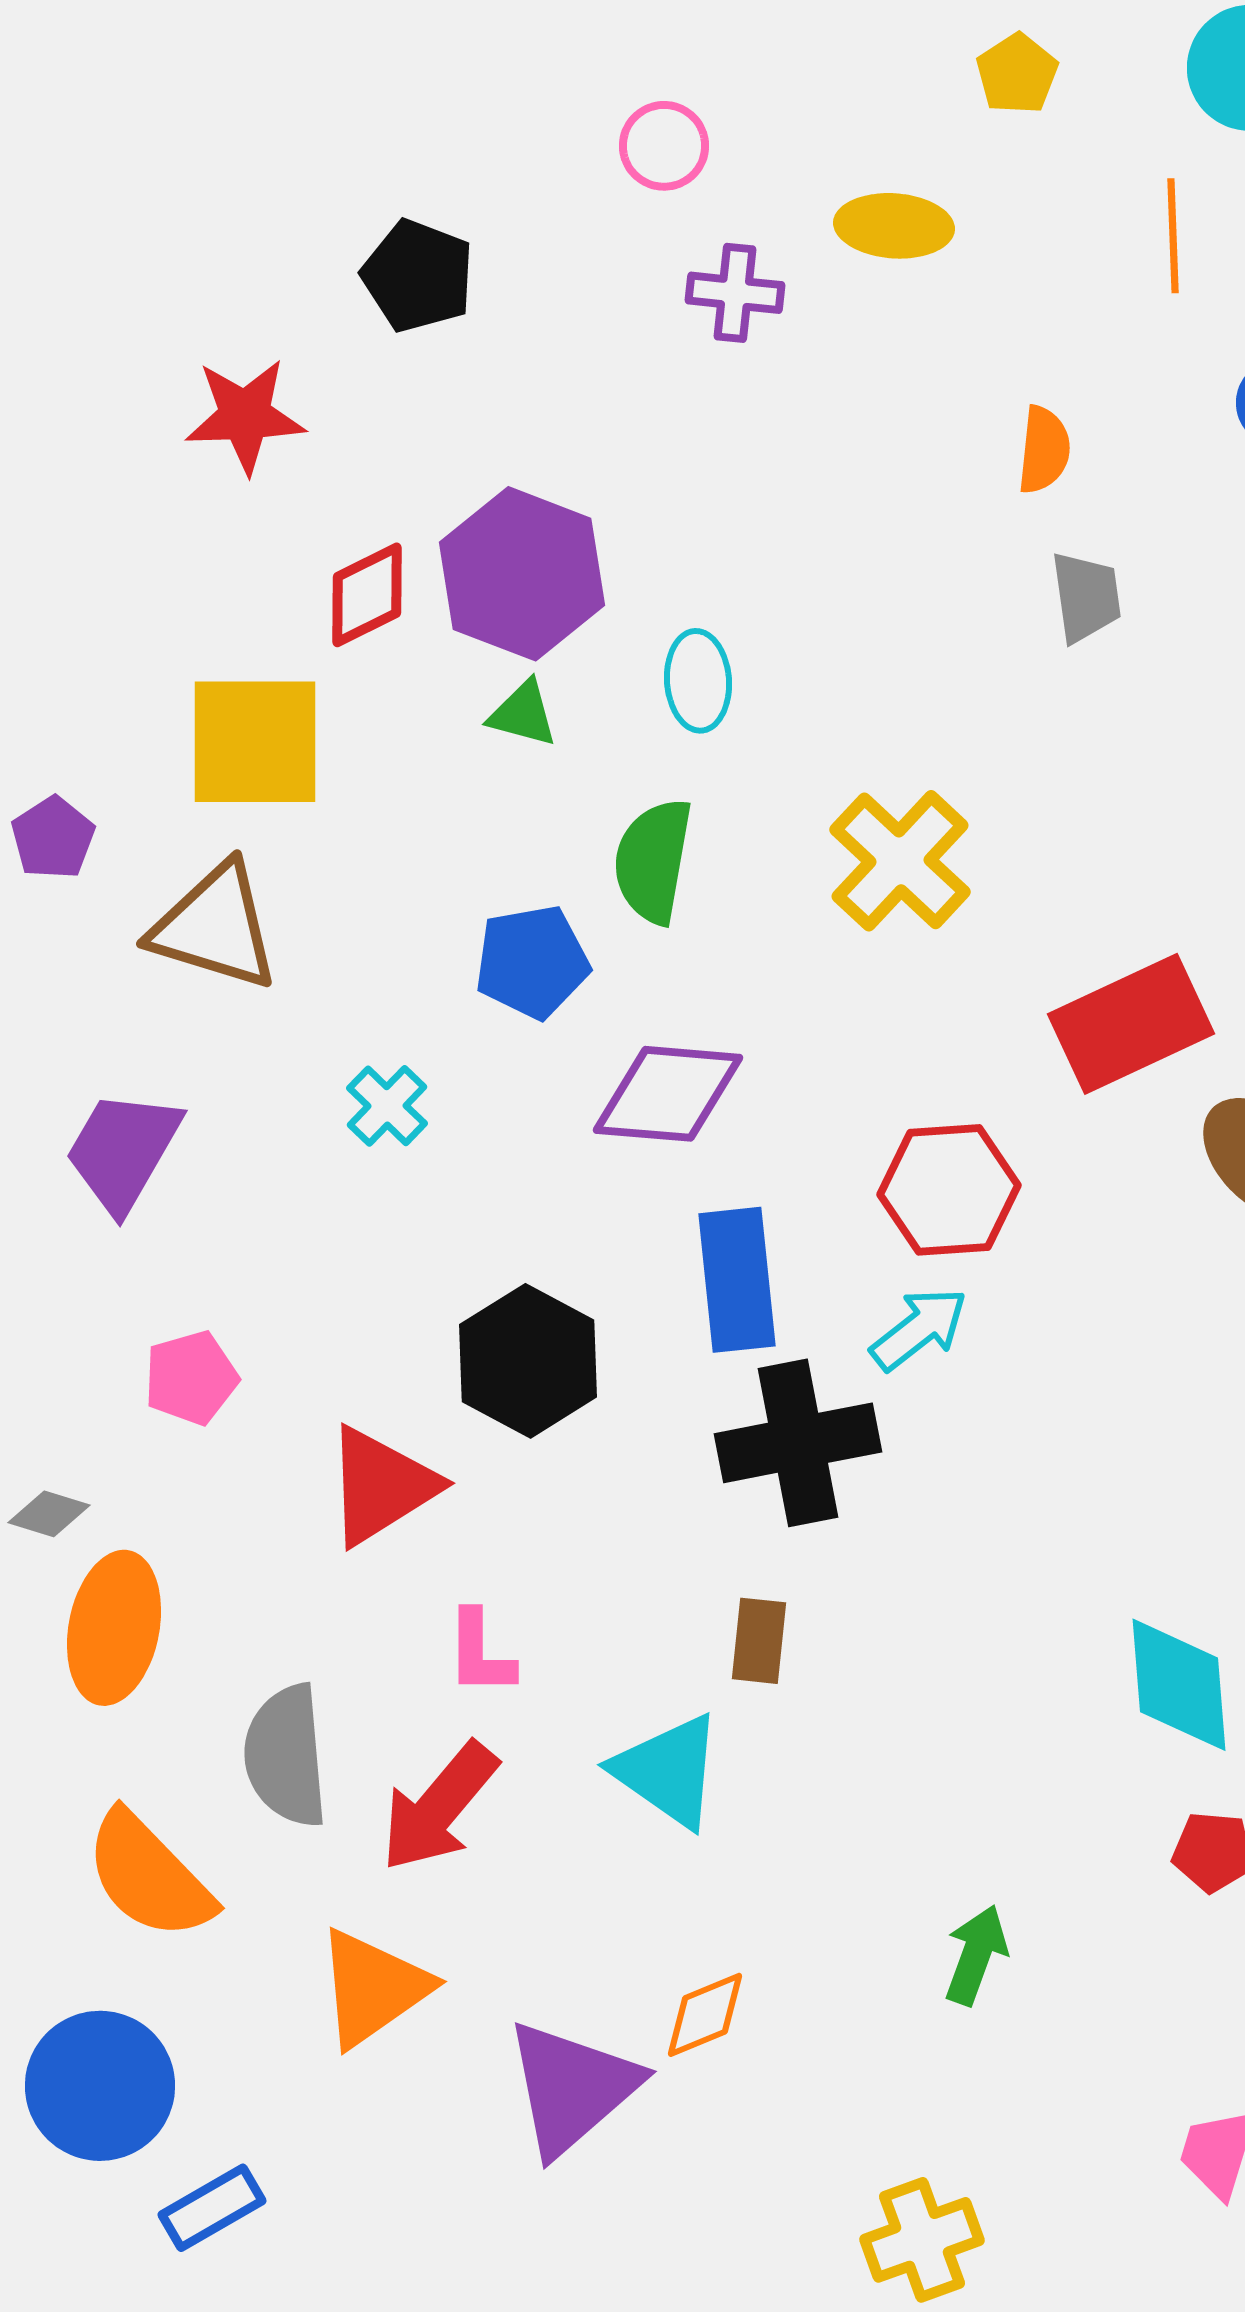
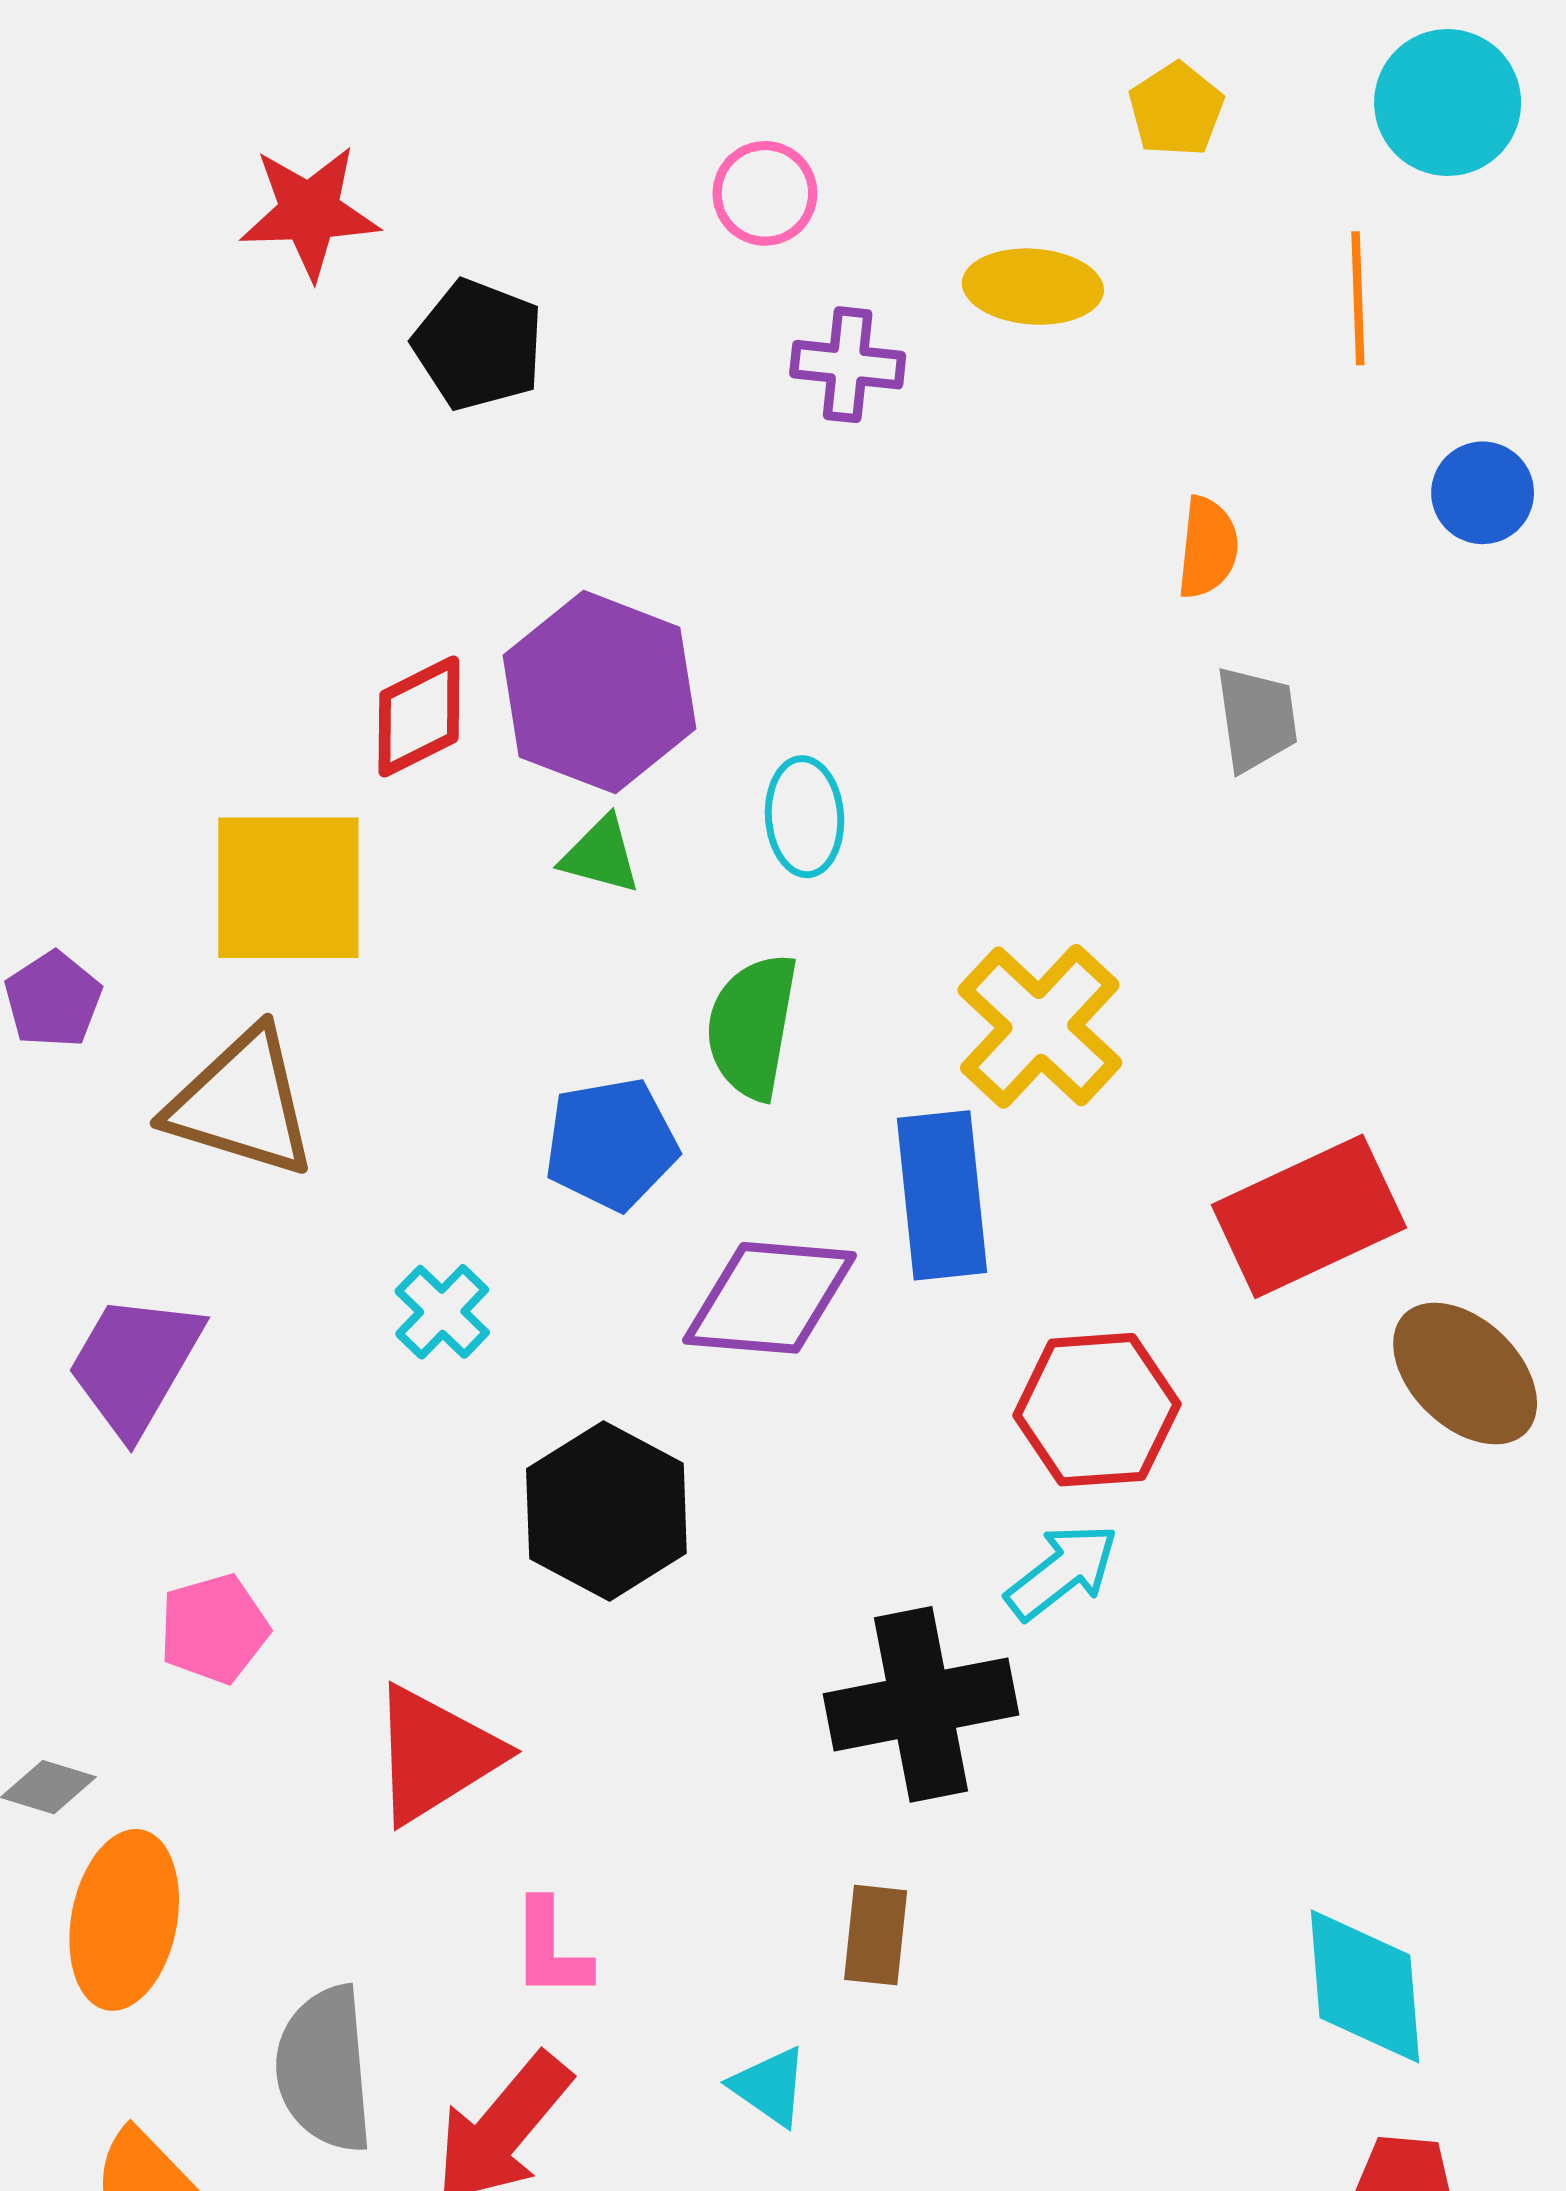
red star: (245, 416) -> (309, 212), moved
blue rectangle: (737, 1280) -> (942, 1195), moved
black hexagon: (528, 1361) -> (606, 1511), moved
cyan triangle: (668, 1771) -> (770, 2087), size x0.6

